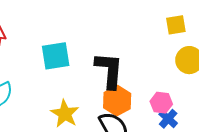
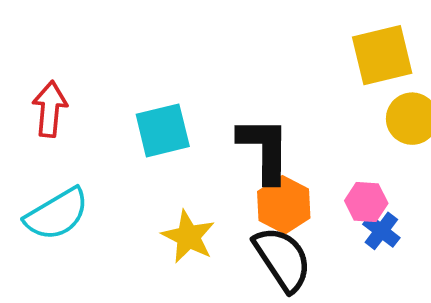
yellow square: (176, 25) -> (382, 55), size x1.6

